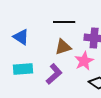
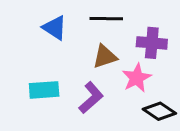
blue triangle: (21, 37) -> (55, 28), moved

